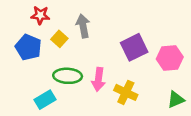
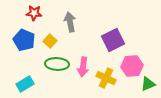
yellow square: (59, 39) -> (50, 41), moved
pink hexagon: (170, 58) -> (132, 66), moved
cyan rectangle: (45, 100) -> (25, 84), moved

